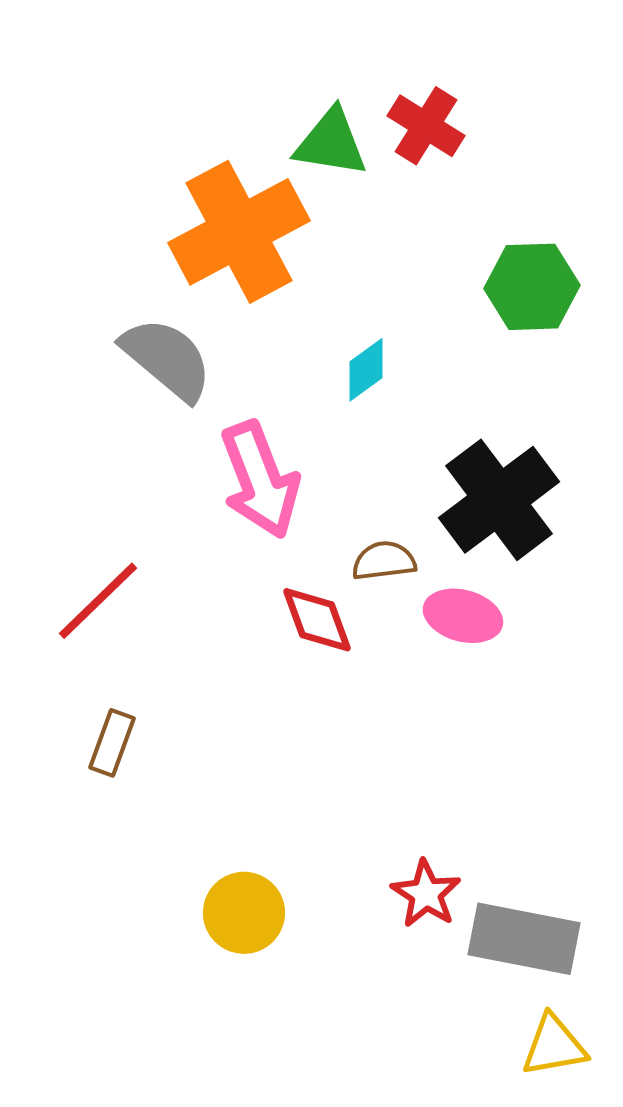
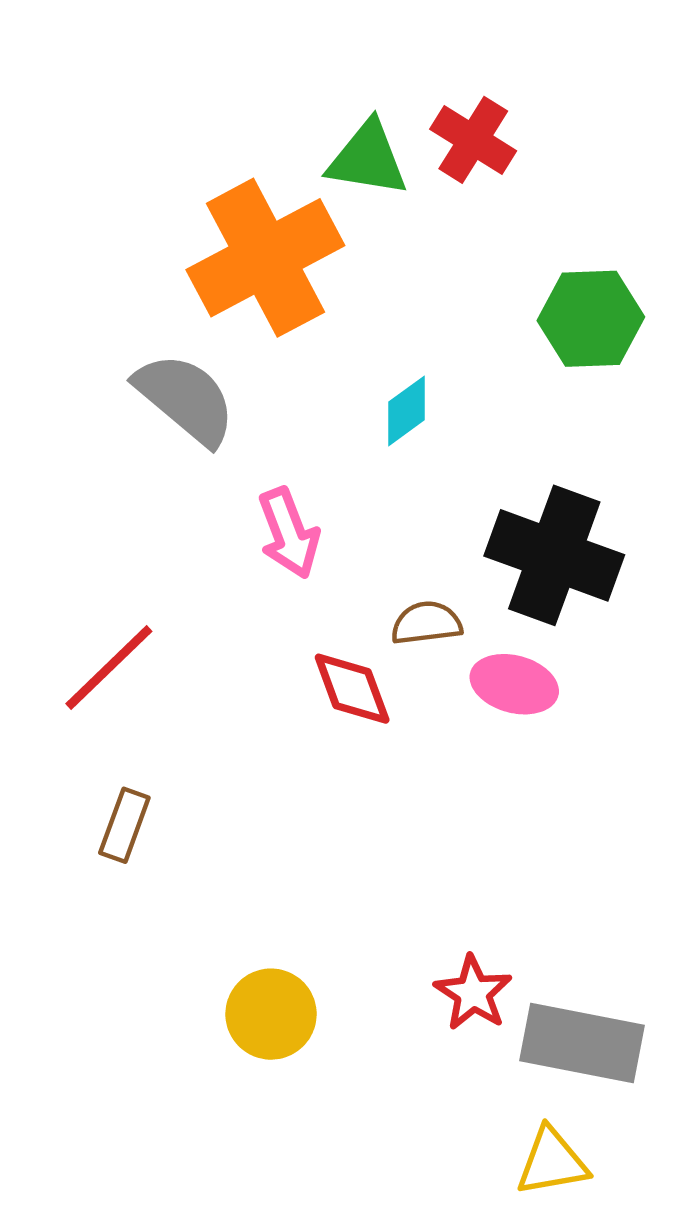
pink arrow: (260, 480) -> (289, 533), size x0.7
black cross: (499, 500) -> (554, 555), turned -33
yellow triangle: (554, 1046) -> (552, 1162), moved

